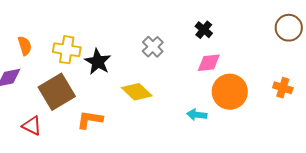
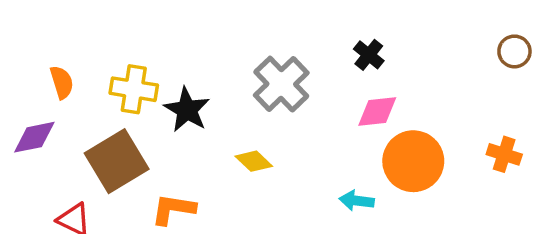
brown circle: (289, 28) -> (514, 51), size x0.7
gray cross: (153, 47) -> (281, 84), size x1.5
yellow diamond: (137, 92) -> (254, 161), size x0.7

